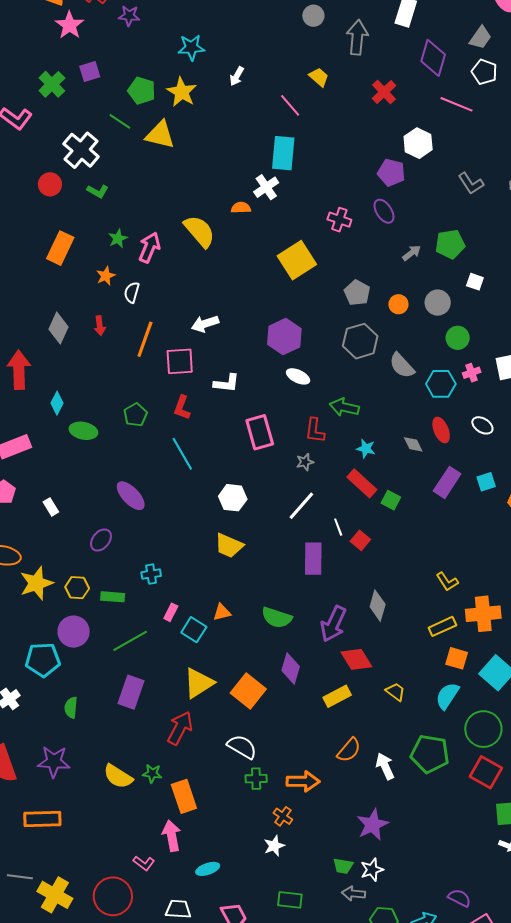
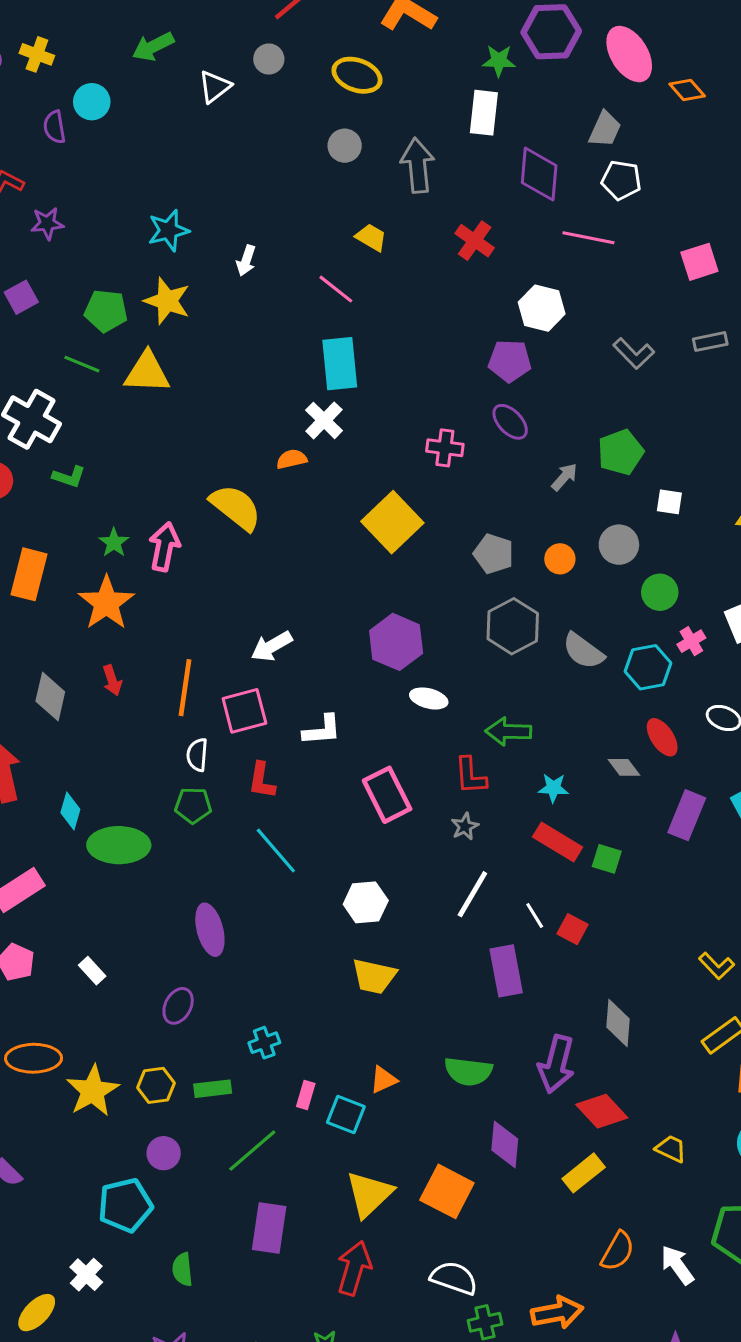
purple star: (129, 16) -> (47, 223), moved
orange star: (106, 276) -> (106, 603), size x1.8
white semicircle: (132, 292) -> (197, 755), moved
green pentagon: (135, 415) -> (193, 805), turned -30
green ellipse: (83, 431) -> (119, 845), size x1.4
purple ellipse: (131, 496) -> (210, 930), turned 40
purple circle: (74, 632) -> (164, 1153), size x0.7

